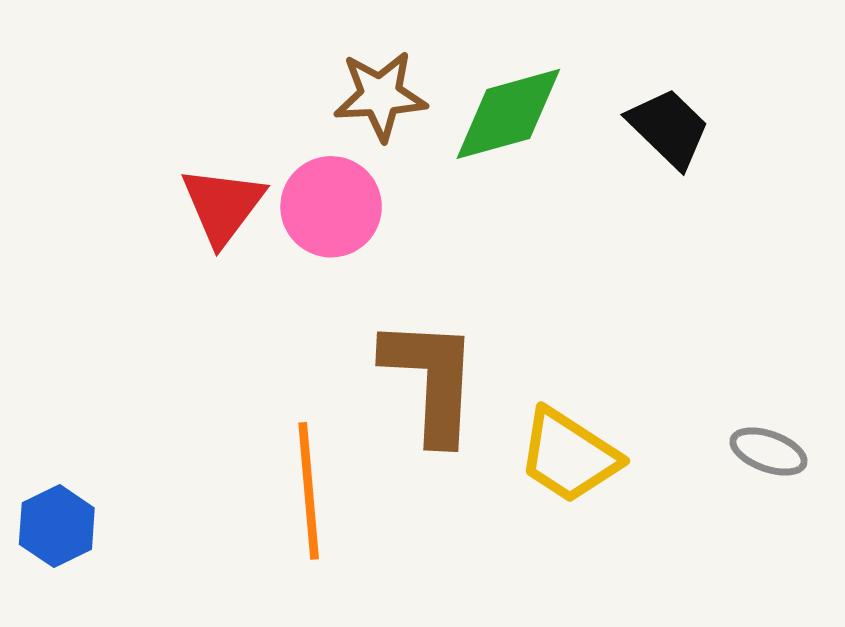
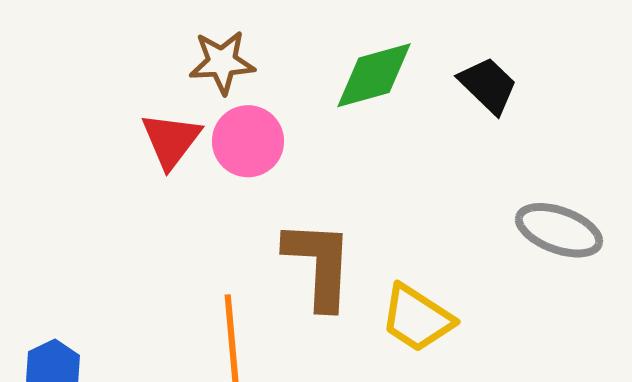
brown star: (380, 96) -> (222, 62), moved
gray ellipse: (768, 451) -> (559, 230), moved, size x1.6

